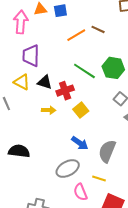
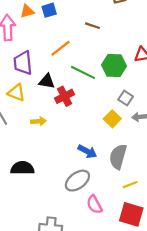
orange line: (76, 35) -> (60, 48), moved
black triangle: (45, 82) -> (47, 81), moved
yellow arrow: (49, 110) -> (38, 121), moved
yellow square: (81, 110) -> (112, 119), moved
yellow line: (99, 178) -> (130, 185), moved, turned -32

